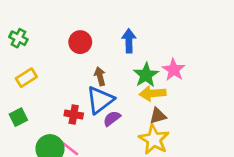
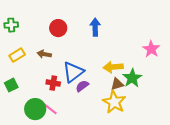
green cross: (18, 38) -> (11, 25), turned -32
pink star: (174, 70) -> (151, 49), moved
green star: (146, 75) -> (132, 78), moved
brown arrow: (100, 76) -> (44, 54), moved, turned -64

